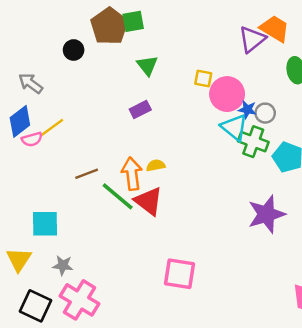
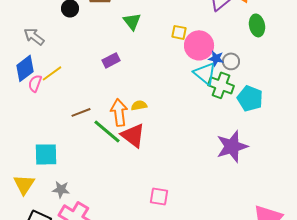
purple rectangle: (140, 109) -> (111, 60), moved
pink semicircle: (32, 139) -> (35, 83), turned 126
pink square: (179, 274) -> (159, 196), size x0.7

